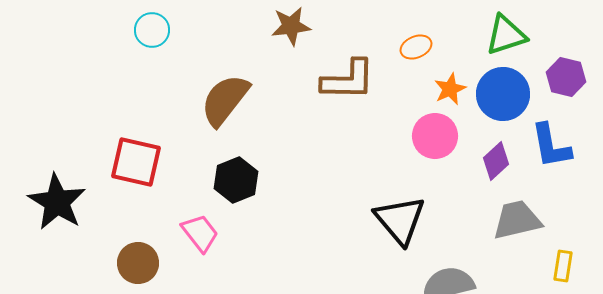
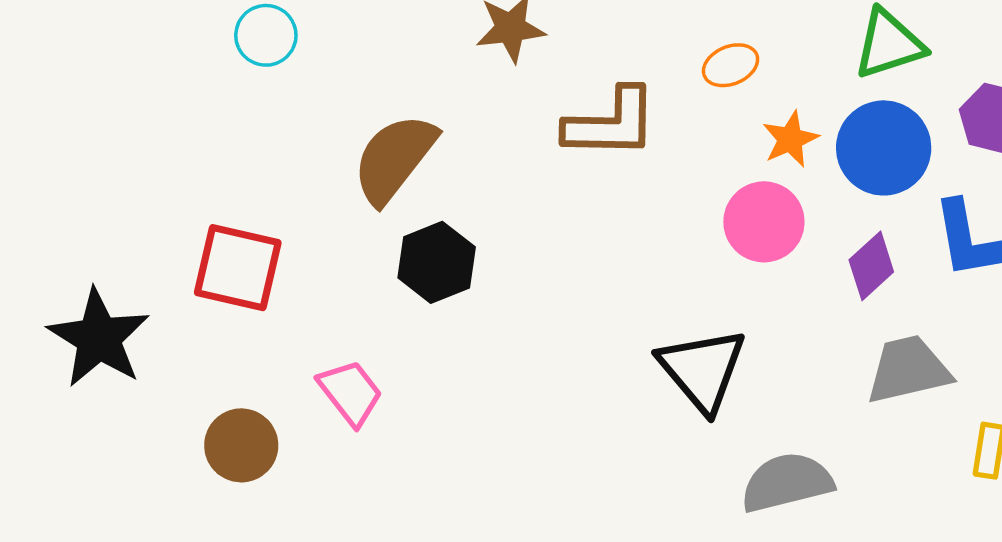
black hexagon: (236, 180) -> (437, 262), moved

